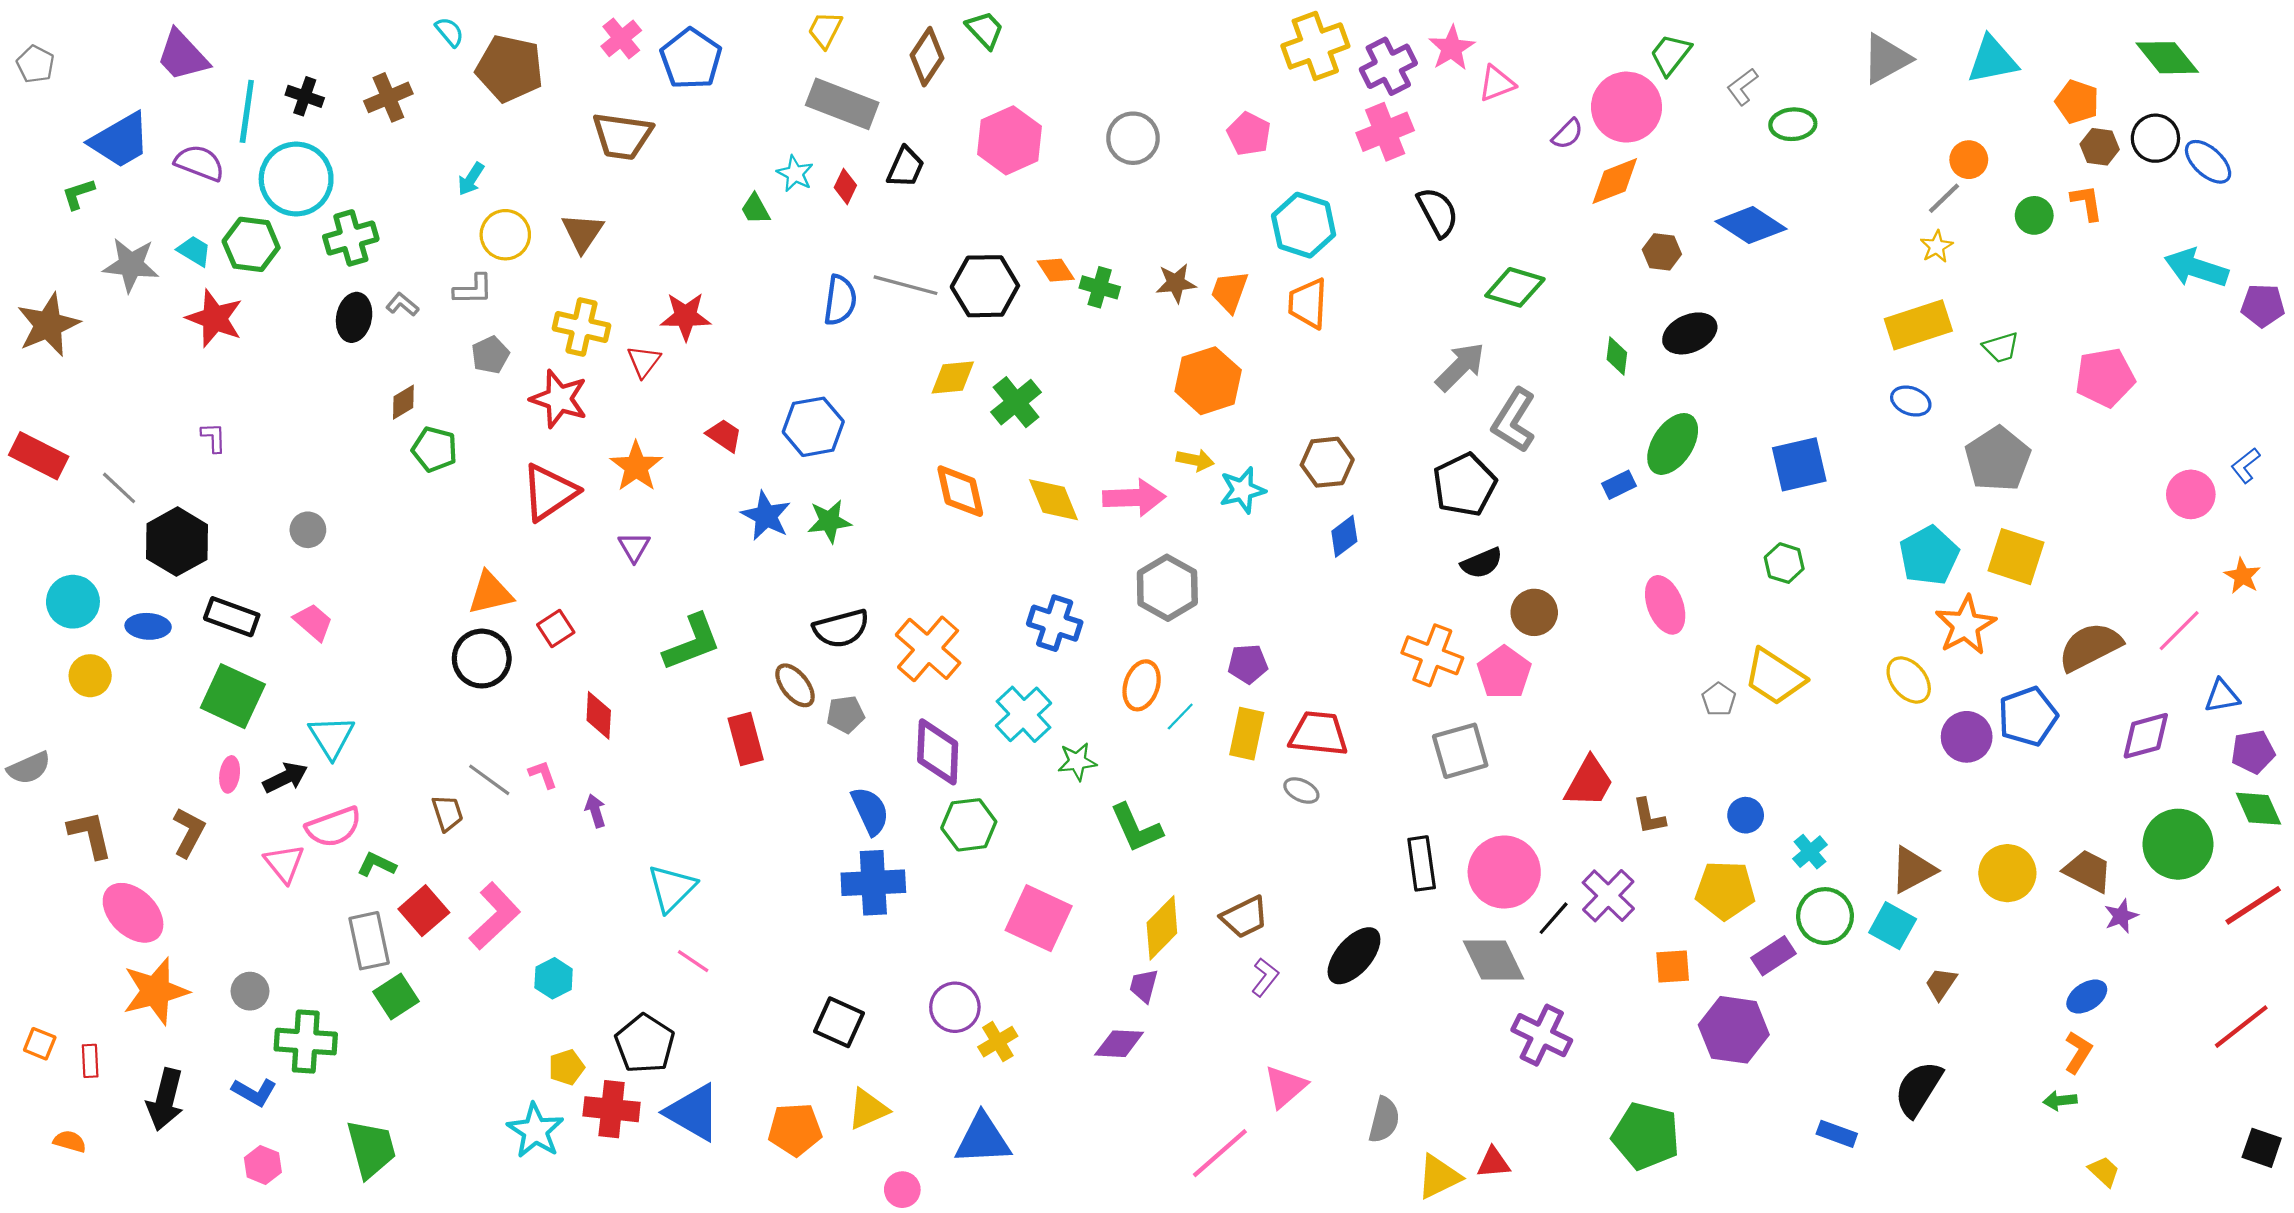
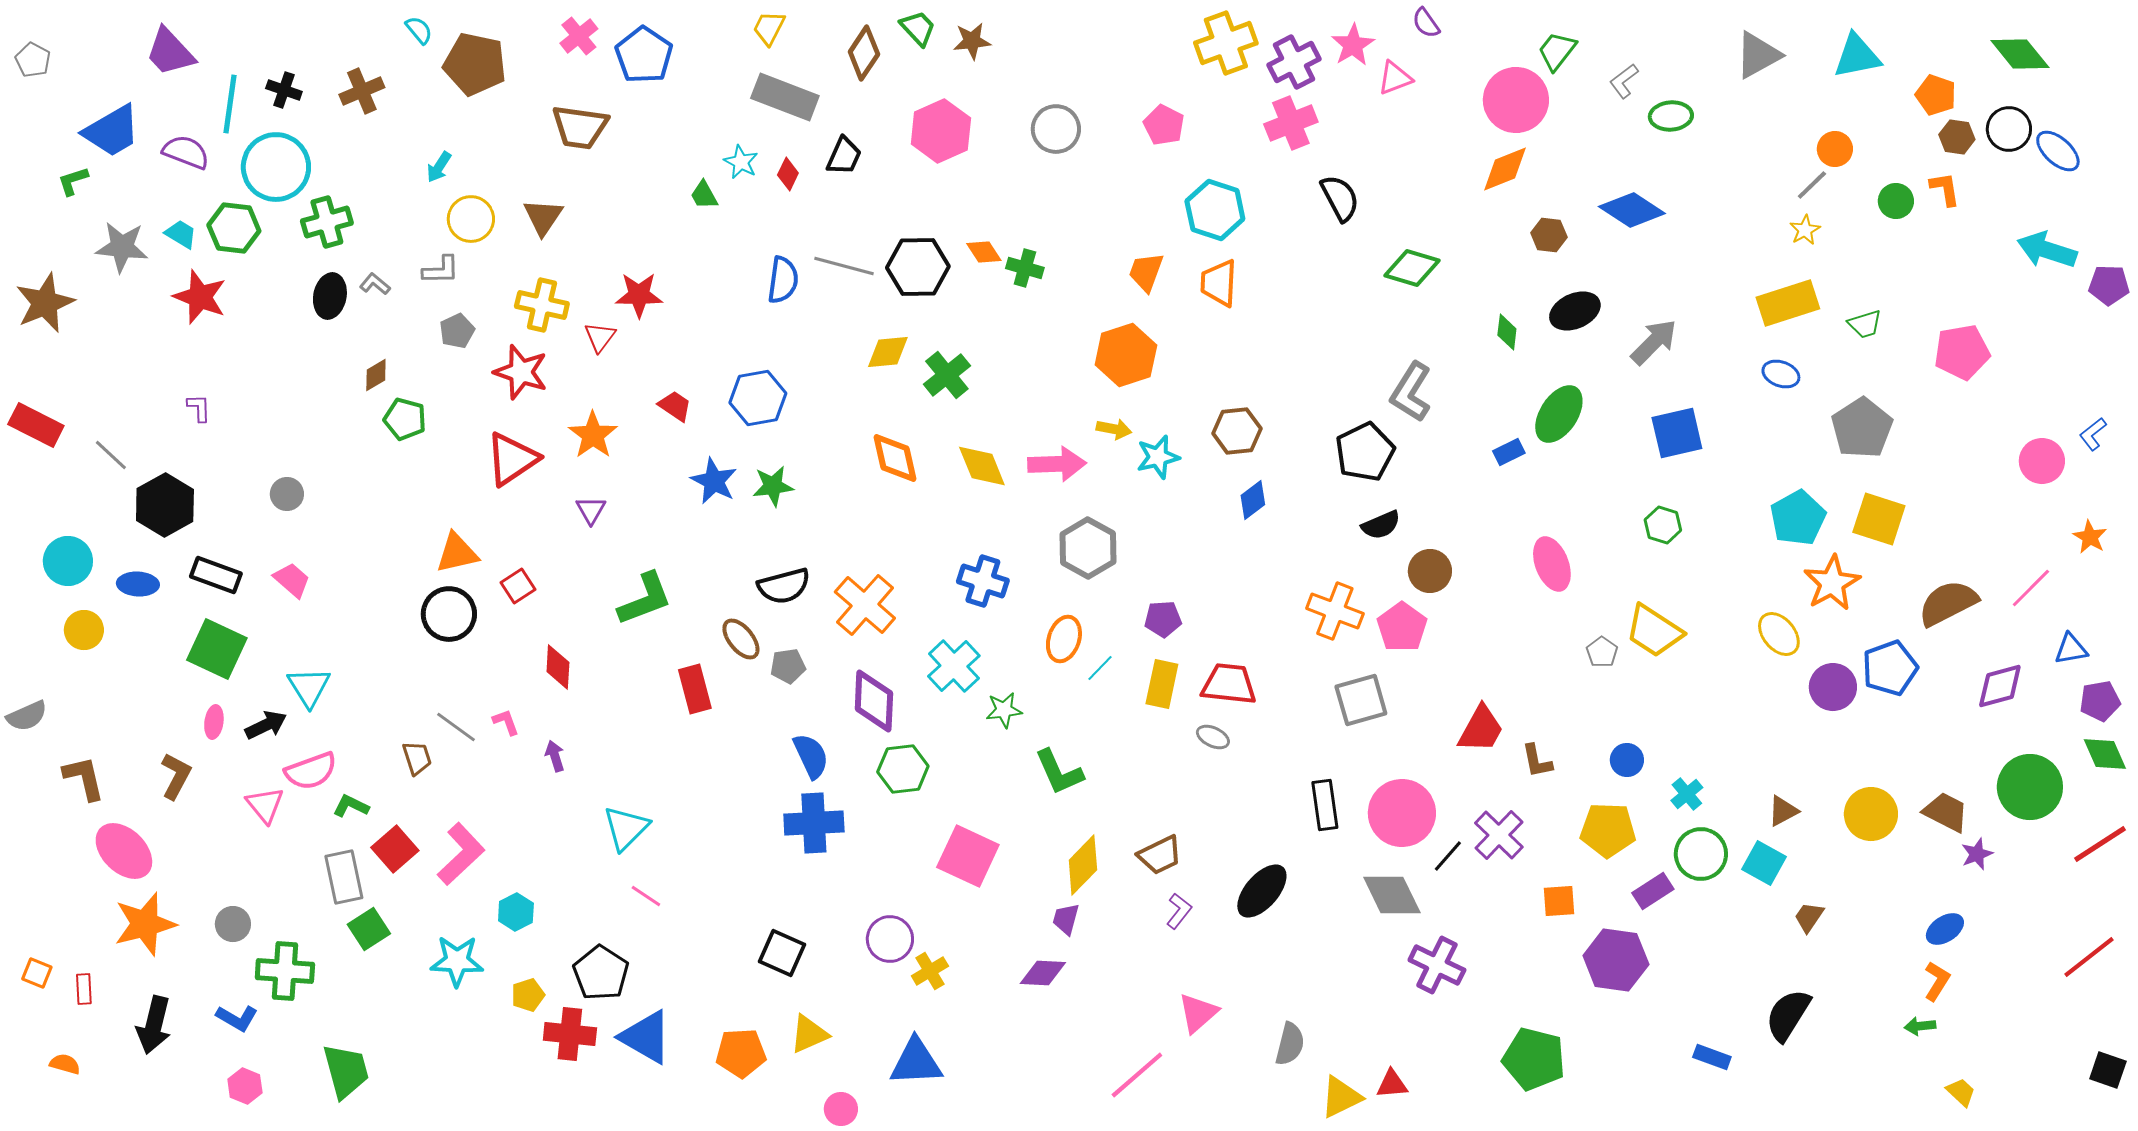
purple semicircle: (1568, 134) -> (1426, 23), moved, turned 100
brown star: (1176, 283) -> (972, 41), moved
gray arrow: (1460, 367) -> (1654, 342), moved
brown triangle: (1913, 870) -> (1783, 811), size x0.7
cyan star: (535, 1131) -> (457, 961), moved, turned -30

